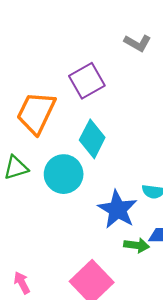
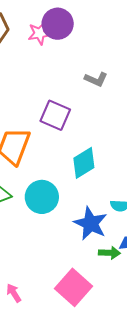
purple square: (87, 81) -> (55, 115), turned -32
cyan diamond: (92, 139) -> (84, 163), moved, turned 36

